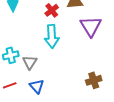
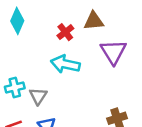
cyan arrow: (52, 36) -> (65, 64), turned 105

